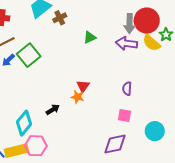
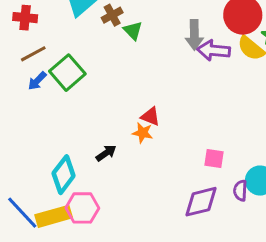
gray arrow: (130, 24) -> (194, 35), moved
green triangle: (90, 37) -> (133, 31), moved, turned -48
red triangle: (83, 86) -> (150, 116), turned -40
purple semicircle: (127, 89) -> (240, 191), moved

